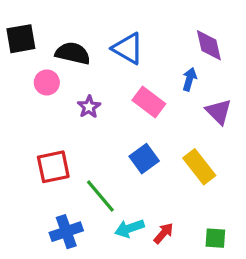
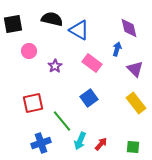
black semicircle: (73, 53) -> (52, 19), moved
yellow rectangle: (199, 167) -> (136, 103), moved
cyan arrow: (129, 228) -> (80, 141), turned -48

